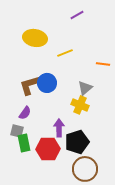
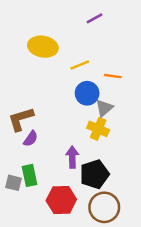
orange line: (103, 64) -> (113, 76), moved
blue circle: (47, 83) -> (87, 93), moved
brown L-shape: (30, 85) -> (21, 119), moved
gray square: (17, 131) -> (13, 183), moved
red hexagon: (48, 149) -> (61, 200), moved

